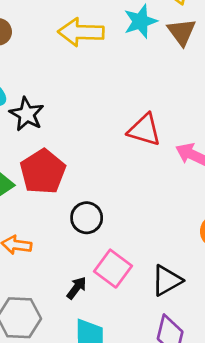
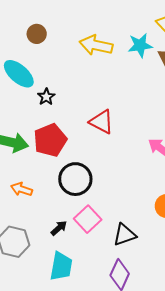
black star: (27, 114) -> (46, 97), size x0.7
red triangle: (144, 130) -> (102, 122), moved
black circle: (87, 218) -> (75, 179), size x1.4

